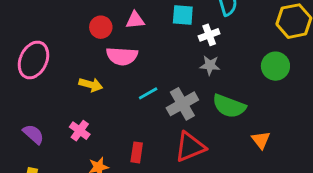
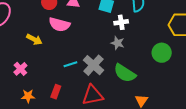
cyan line: (148, 93) -> (70, 64), moved
gray cross: (182, 104) -> (94, 65), turned -30

